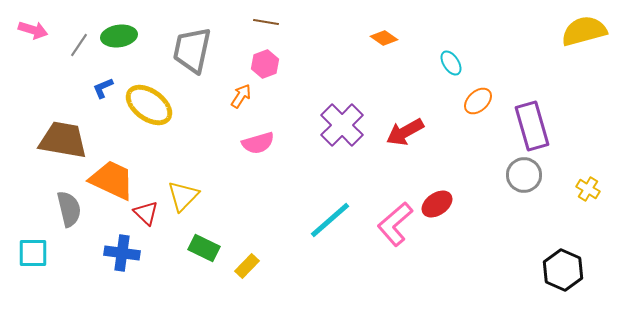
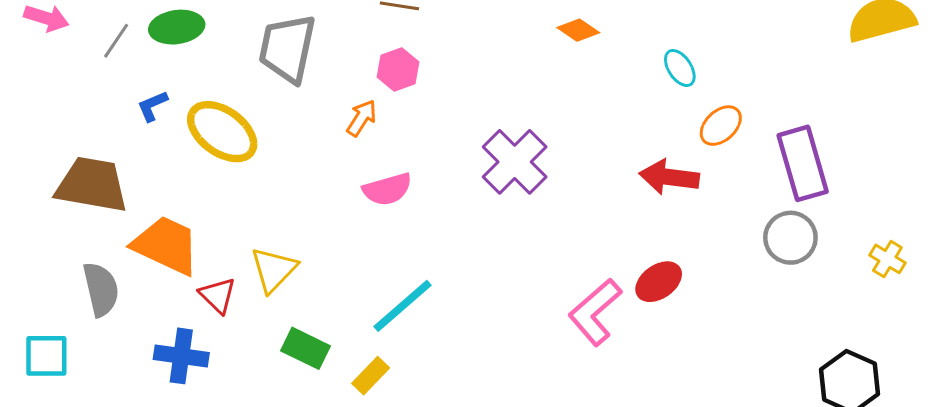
red arrow: (405, 132) -> (669, 177), moved, turned 36
cyan line: (330, 220) -> (402, 306), moved

